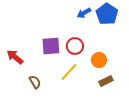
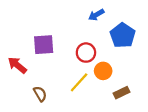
blue pentagon: (107, 14) -> (123, 35), moved
purple square: (51, 46) -> (44, 45), moved
orange circle: (99, 60) -> (103, 71), moved

